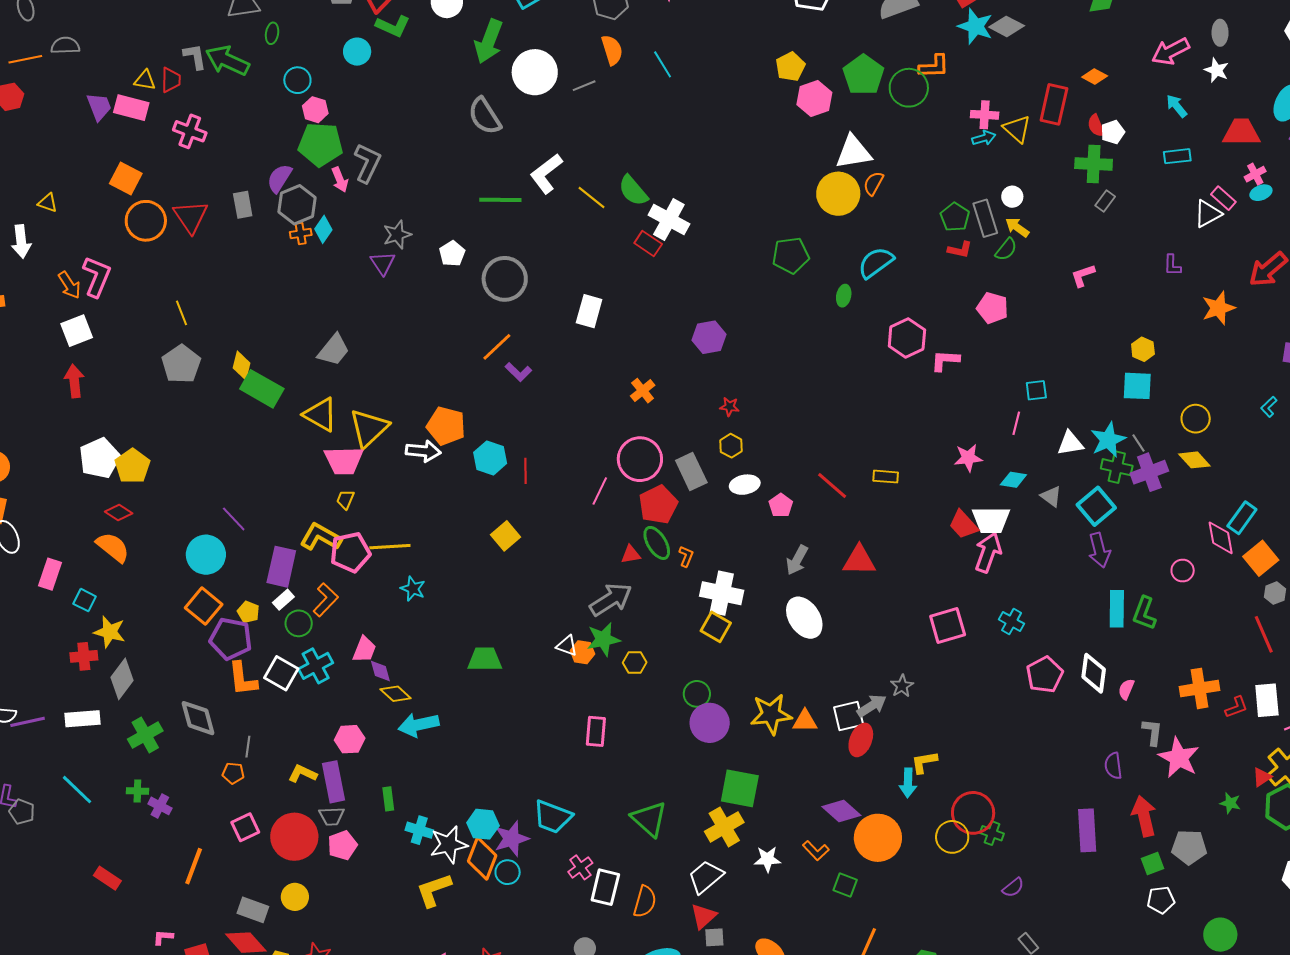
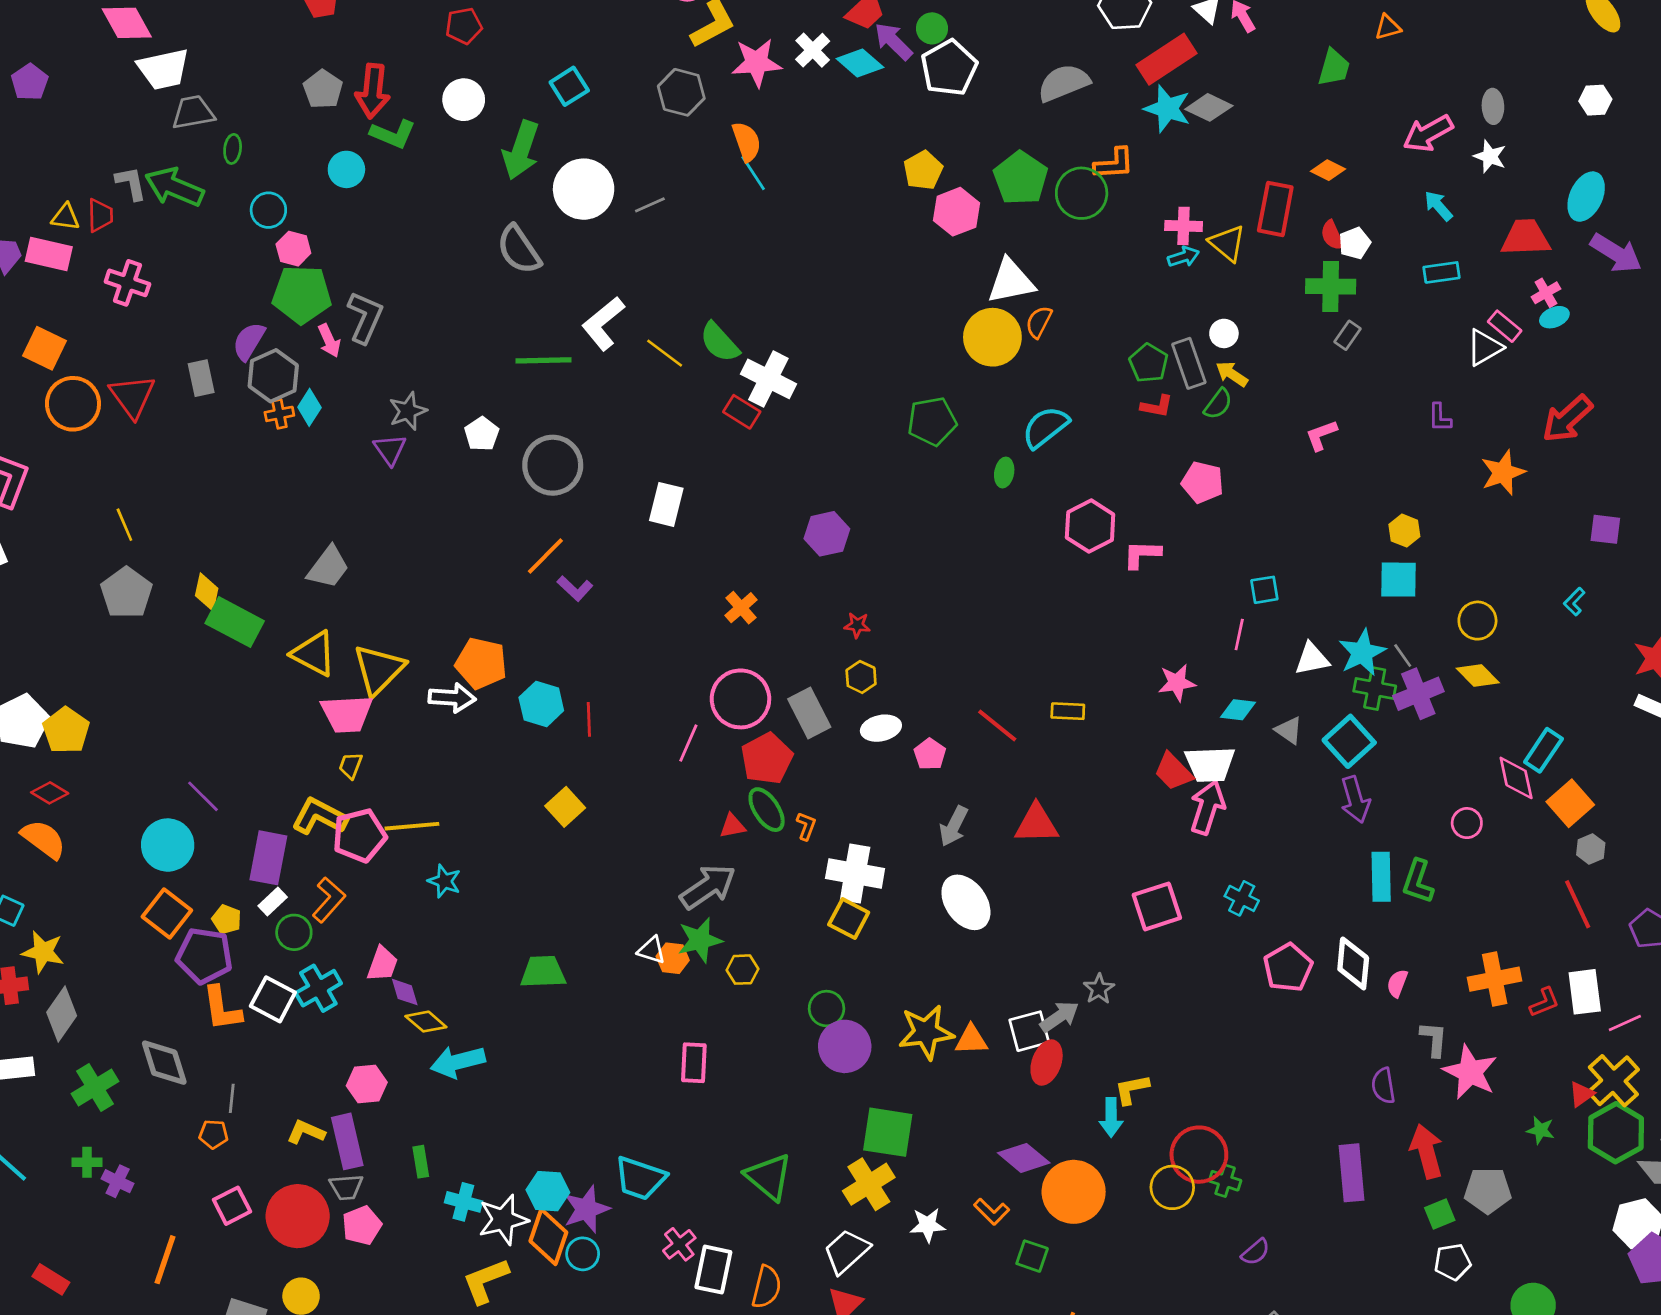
orange semicircle: (612, 50) -> (747, 142), moved

